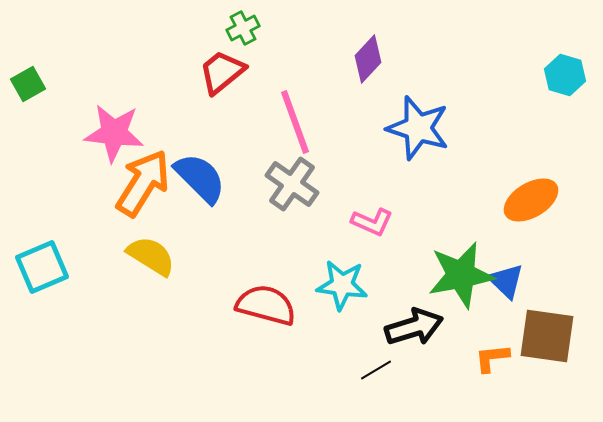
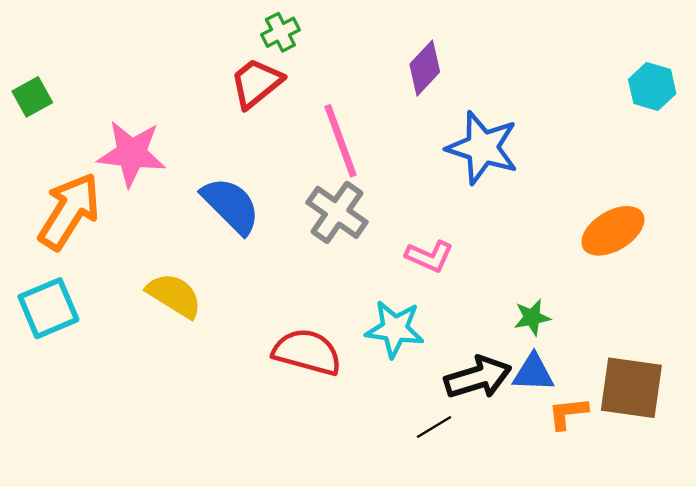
orange arrow: (143, 183) -> (69, 211), moved
green star: (461, 275) -> (532, 317), size x0.5
blue triangle: (506, 281) -> (533, 373), moved, turned -42

